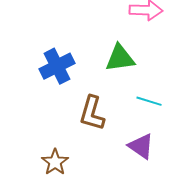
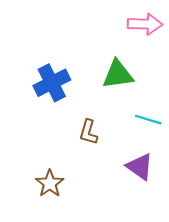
brown L-shape: (92, 113) -> (88, 132), size x0.7

